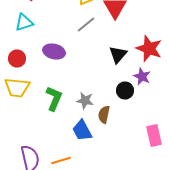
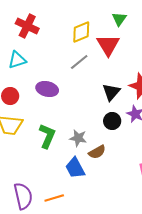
black circle: (125, 90) -> (112, 121), moved
brown semicircle: (104, 114) -> (97, 152), turned -132

